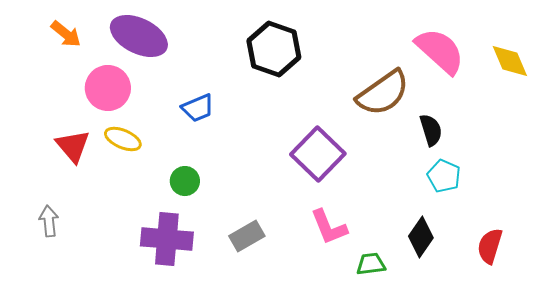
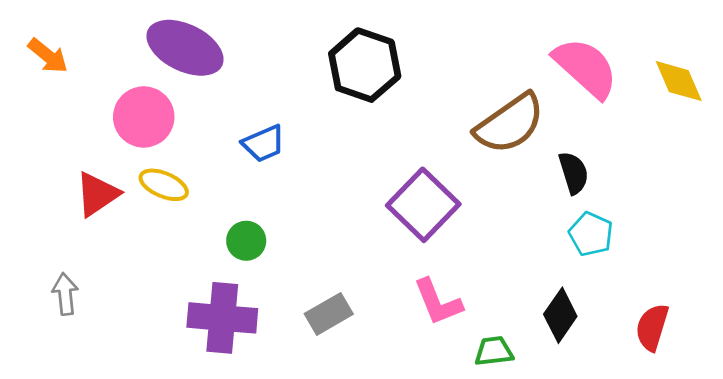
orange arrow: (66, 34) -> (48, 56), moved
red triangle: (73, 146) -> (97, 194), turned 36

